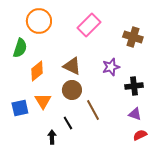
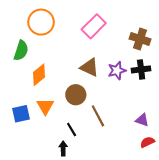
brown triangle: (72, 66) -> (89, 67), moved
black cross: (134, 86) -> (141, 69), moved
black arrow: (52, 137) -> (63, 148), moved

